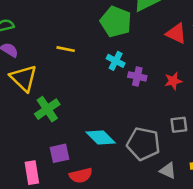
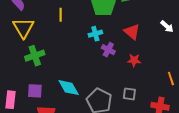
red triangle: (176, 33) -> (132, 32), moved
yellow line: (66, 49) -> (61, 15), turned 64
cyan cross: (116, 61) -> (95, 34), turned 32

